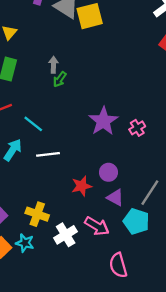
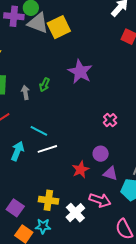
gray arrow: (53, 65) -> (25, 92), moved
purple star: (103, 121) -> (80, 72), moved
cyan line: (33, 124) -> (39, 131), moved
pink cross: (137, 128) -> (110, 120), moved

